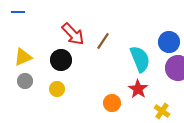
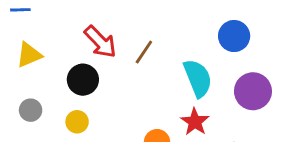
blue circle: (169, 42) -> (234, 36), moved
yellow triangle: (23, 57) -> (29, 55), moved

